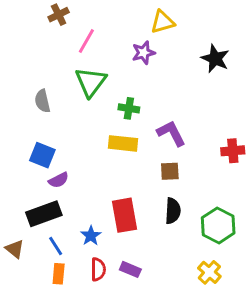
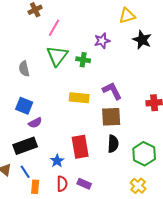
yellow triangle: (163, 22) -> (127, 16), moved
purple star: (143, 53) -> (102, 41), moved
green cross: (129, 108) -> (83, 60), moved
brown square: (170, 171) -> (111, 117), size x1.5
blue line: (56, 246) -> (25, 172), moved

